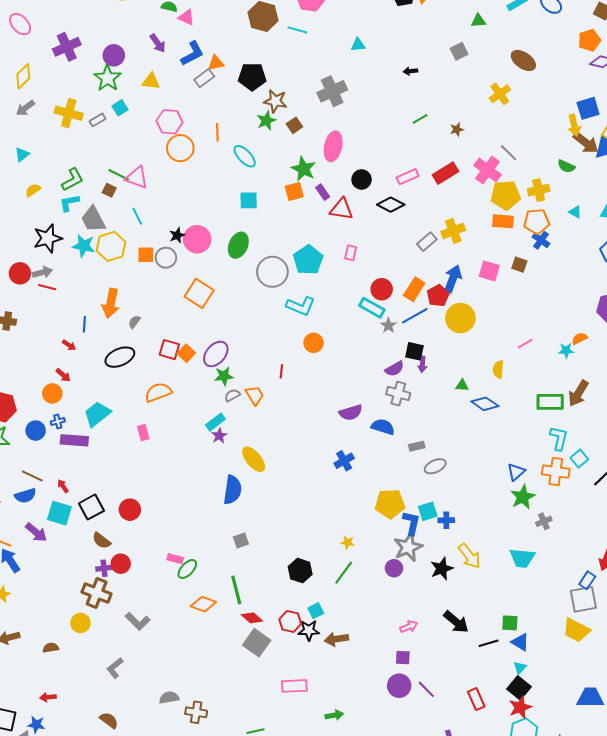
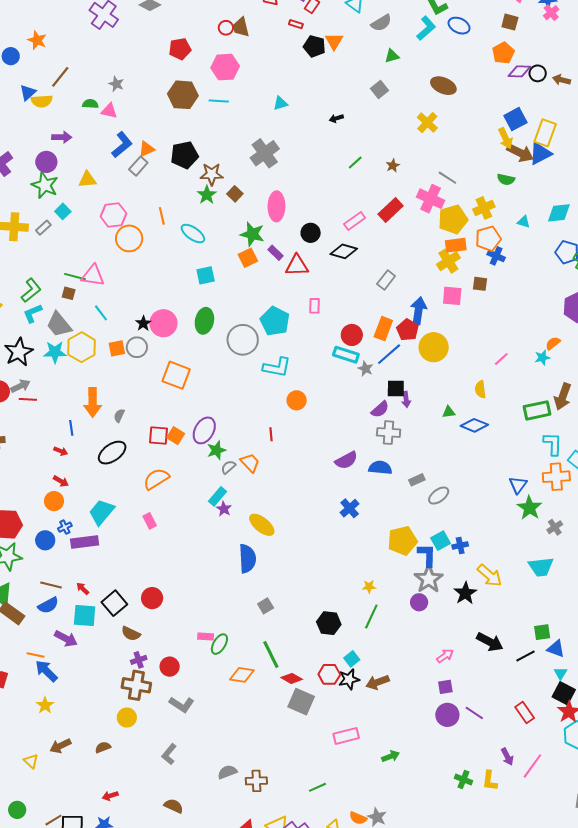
purple arrow: (158, 43) -> (62, 137), moved, turned -42
yellow cross: (453, 231) -> (448, 261), moved
red circle: (121, 564) -> (170, 667), moved

